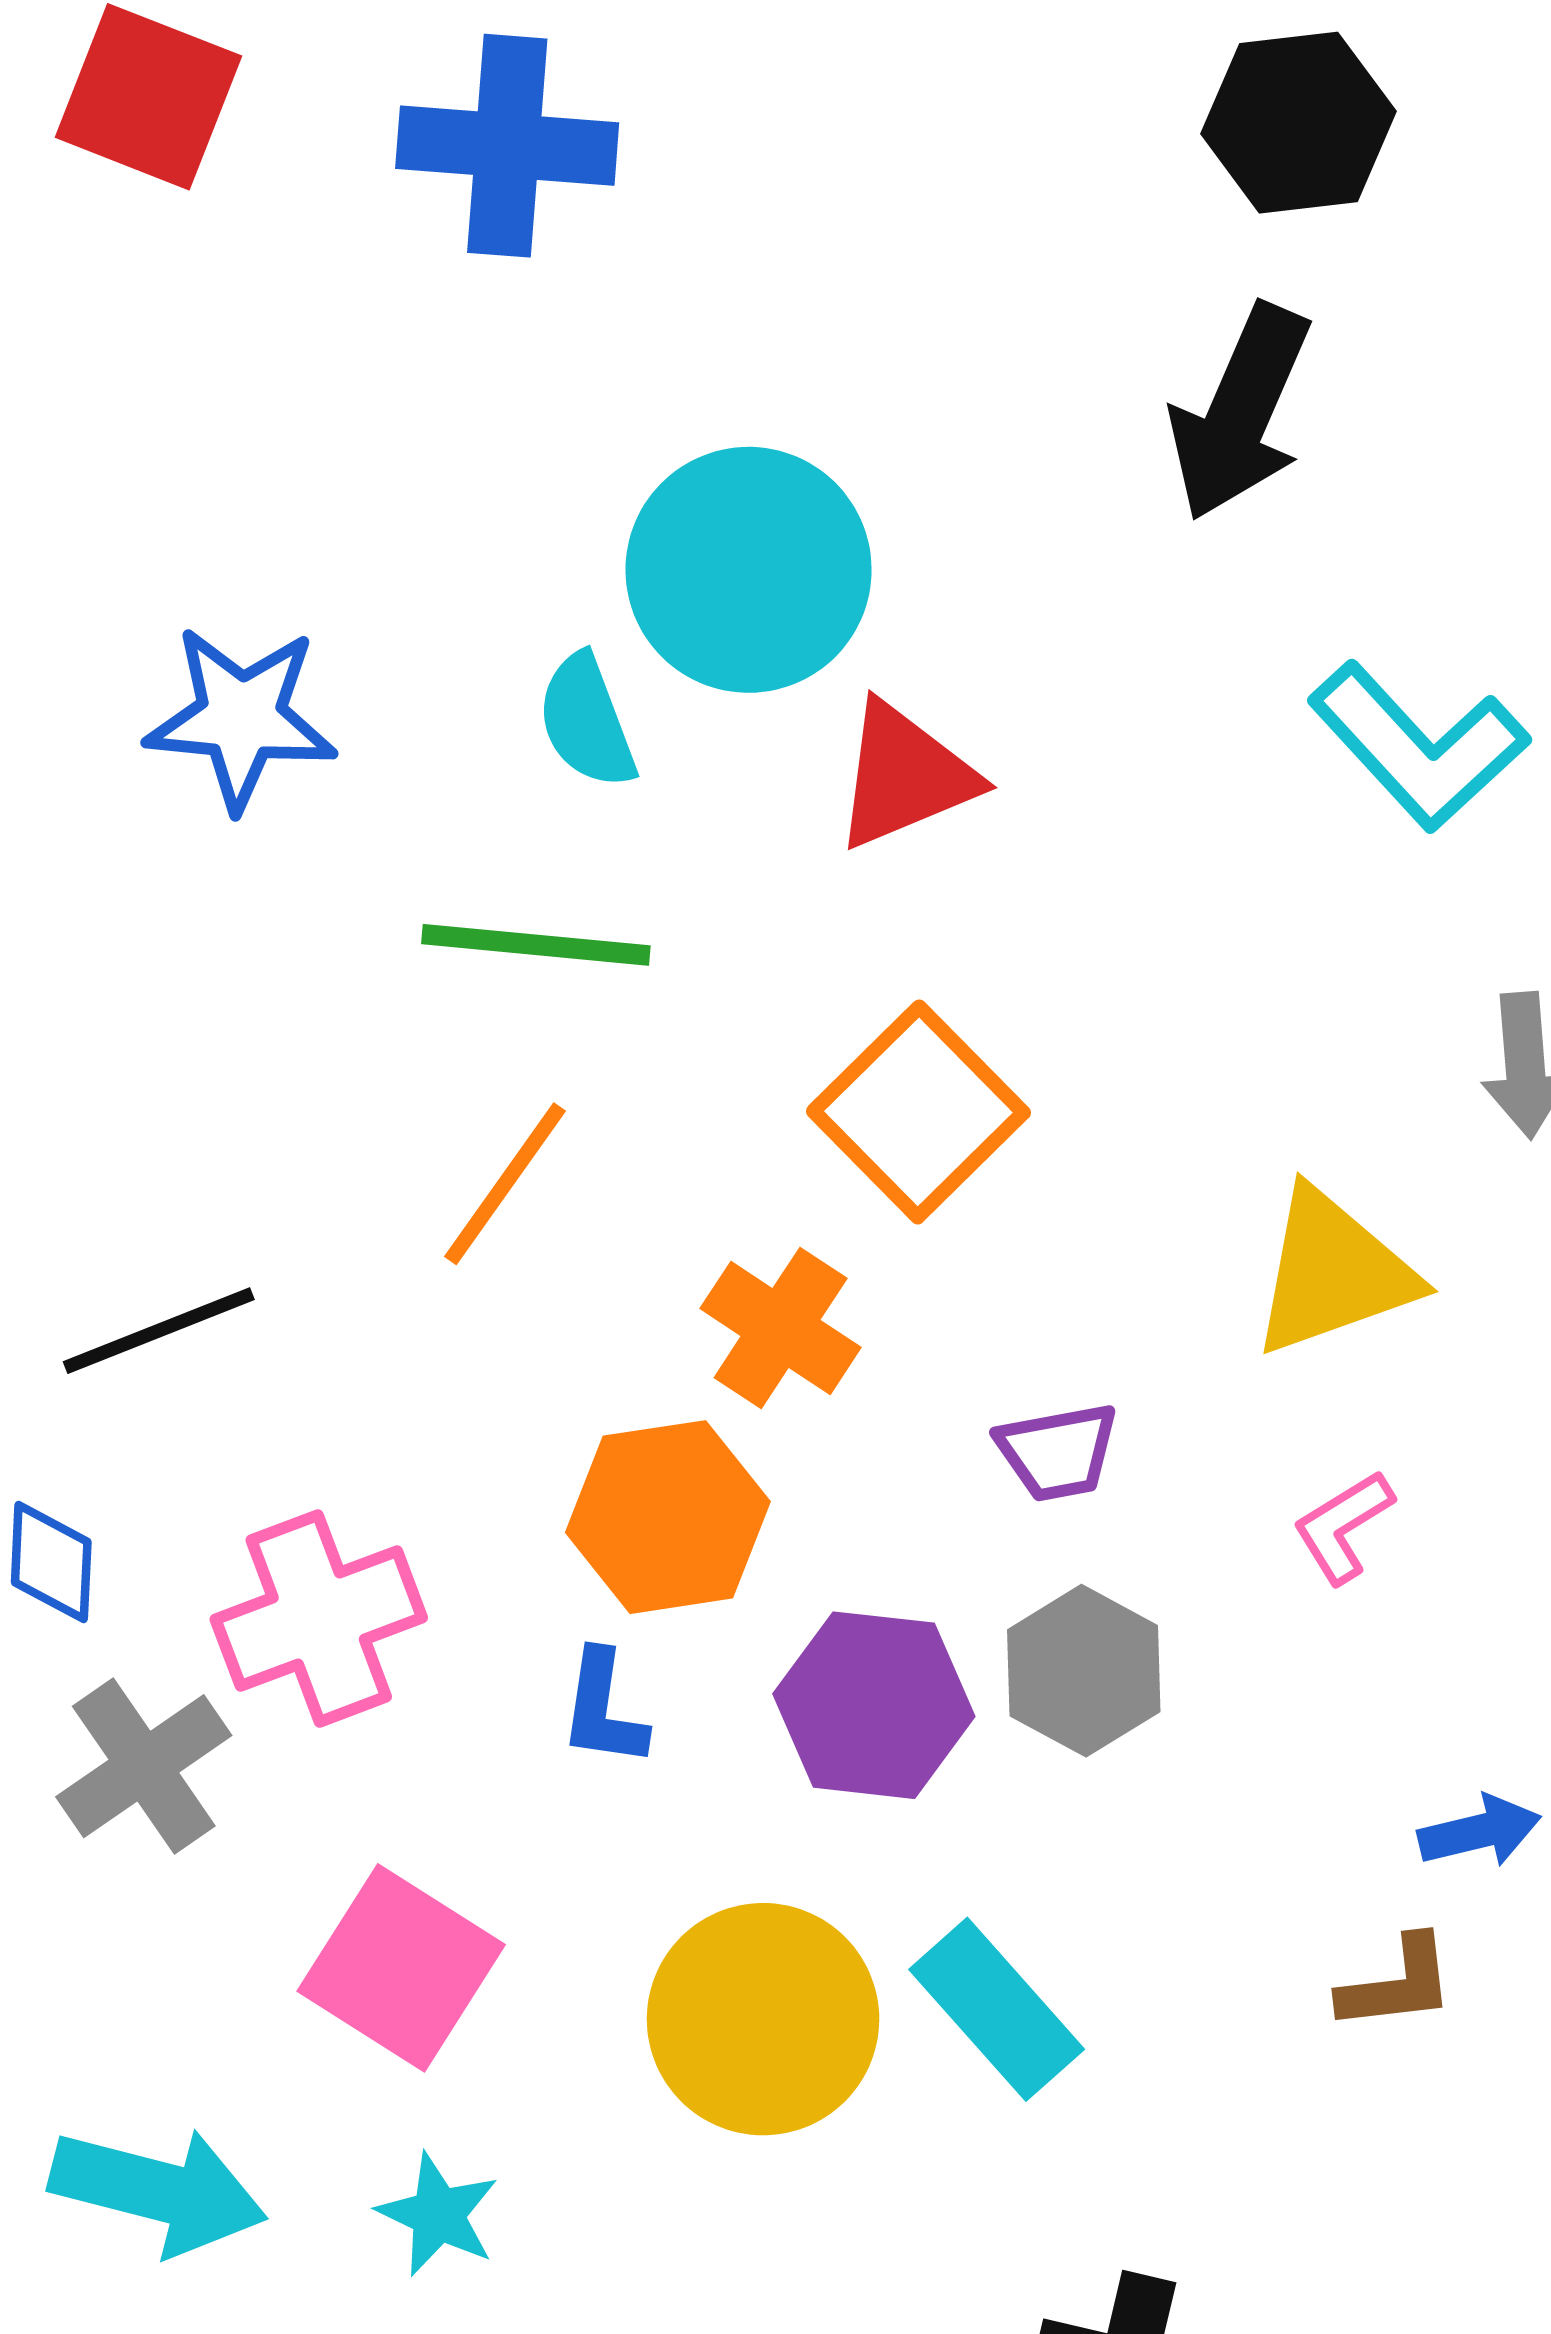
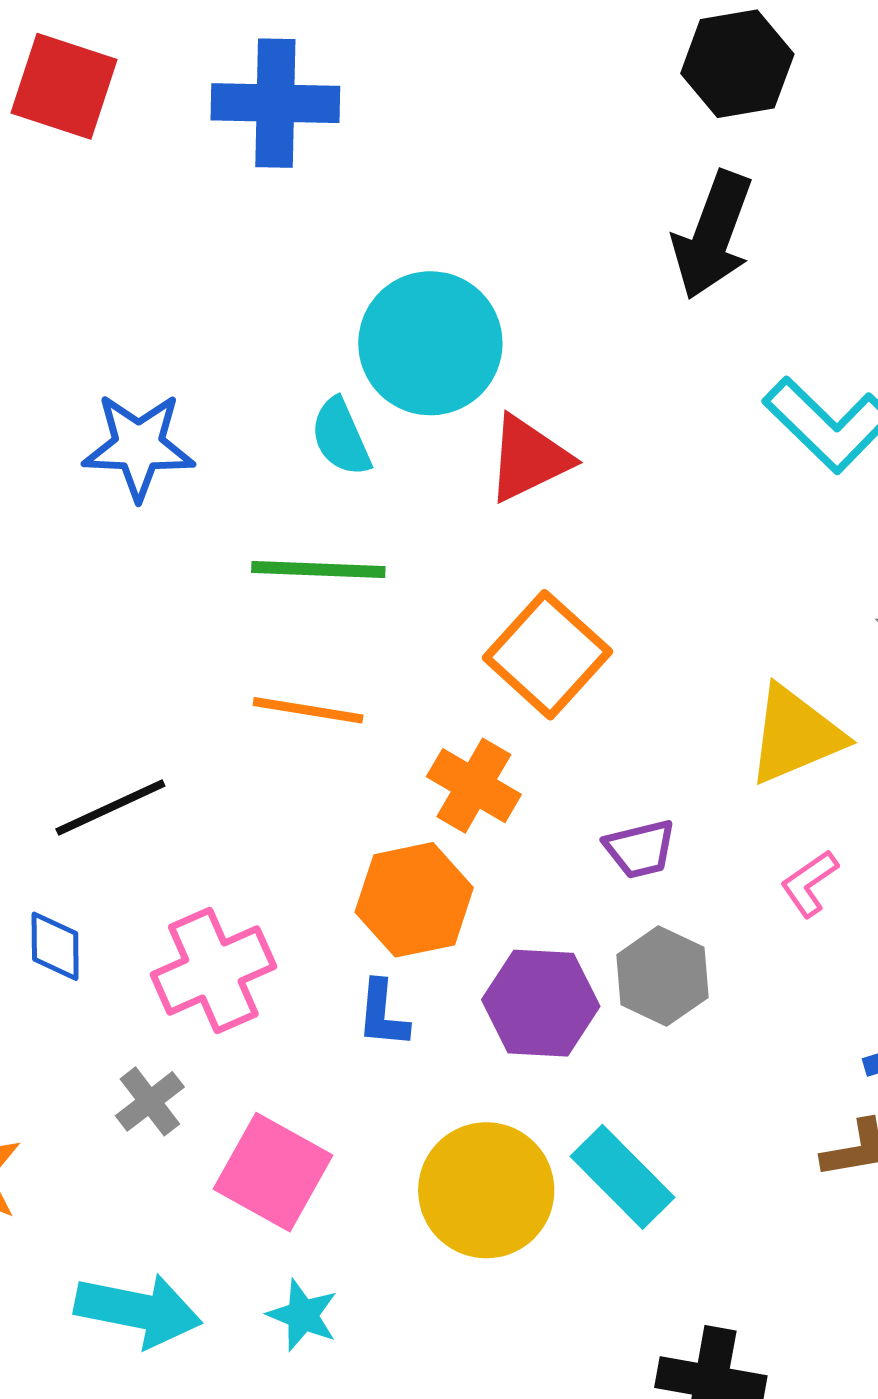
orange line: (505, 1184) -> (308, 710), turned 67
gray cross: (144, 1766) -> (150, 1101), moved, size x0.7

